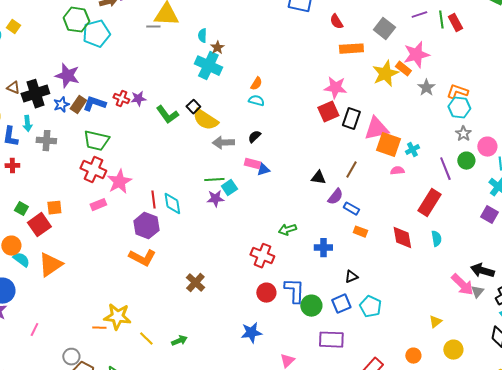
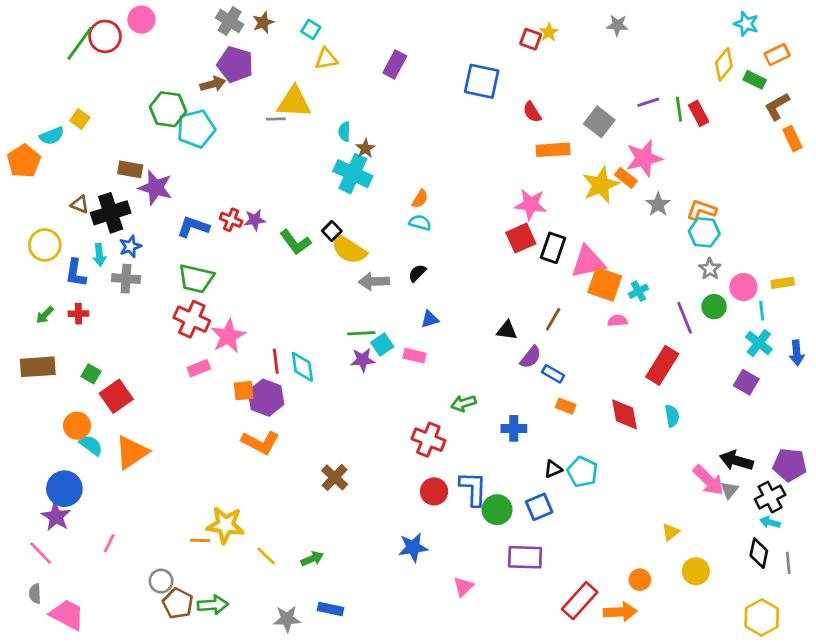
blue star: (61, 105) -> (130, 246), moved
brown rectangle: (78, 105) -> (130, 169), moved, turned 66
pink rectangle: (252, 164) -> (414, 356), moved
orange square: (54, 208) -> (244, 391), moved
cyan pentagon: (370, 307) -> (582, 472), moved

